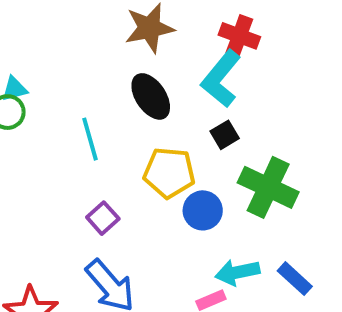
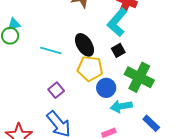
black ellipse: (151, 96) -> (84, 45), moved
cyan line: (90, 139) -> (51, 50), turned -60
cyan arrow: (237, 272) -> (121, 106), moved

